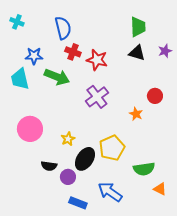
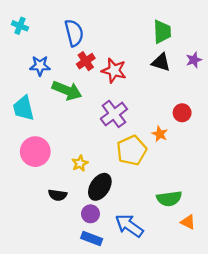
red cross: (73, 52) -> (86, 61), turned 35
cyan trapezoid: (20, 79) -> (23, 108), moved
yellow pentagon: (112, 148) -> (132, 150), moved
purple circle: (68, 177) -> (90, 214), moved

